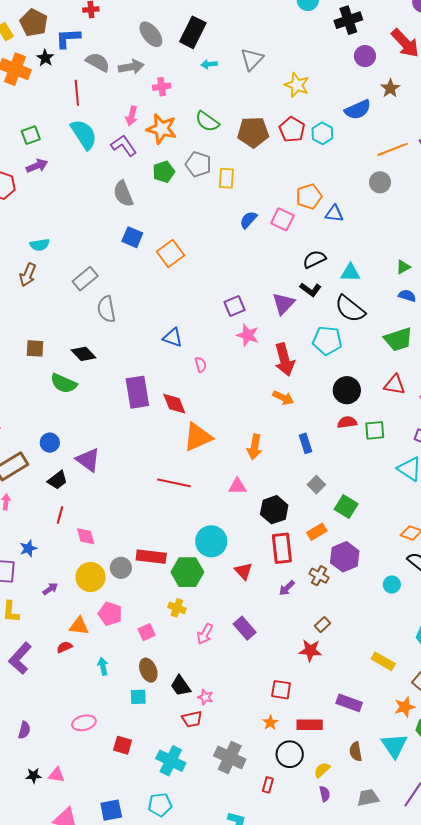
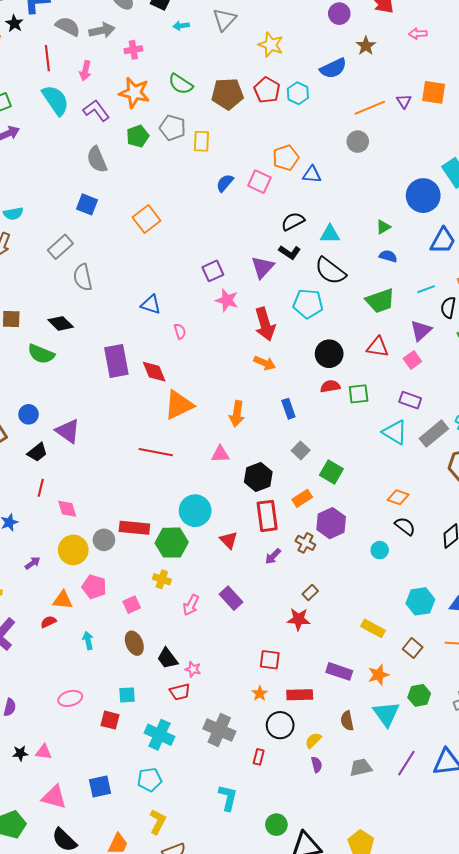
pink arrow: (132, 116) -> (85, 71), moved
blue square: (132, 237) -> (87, 204), moved
cyan square: (138, 697) -> (127, 695), moved
orange star: (405, 707) -> (378, 675), moved

